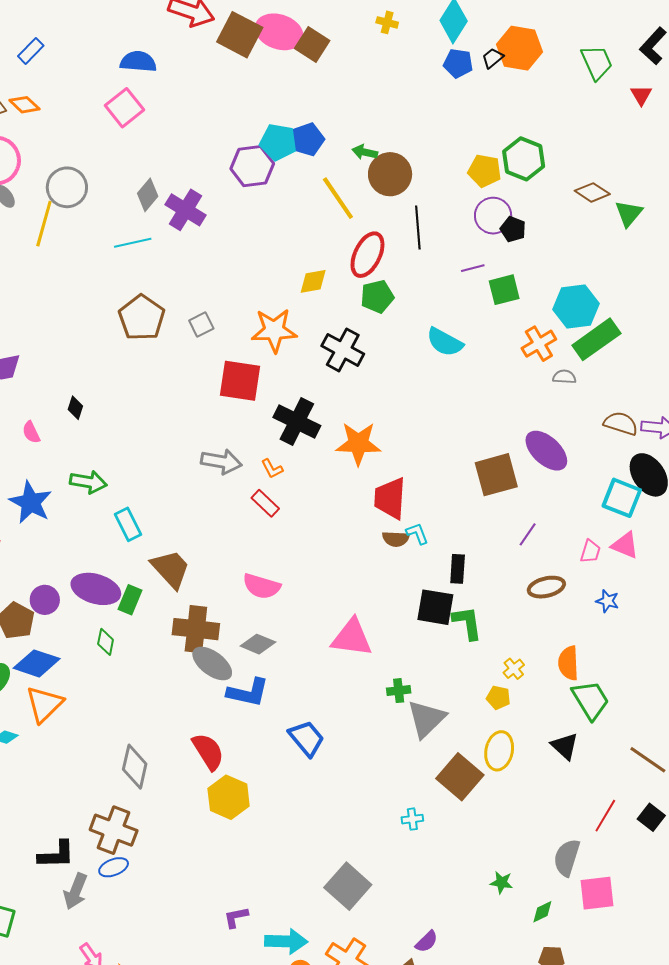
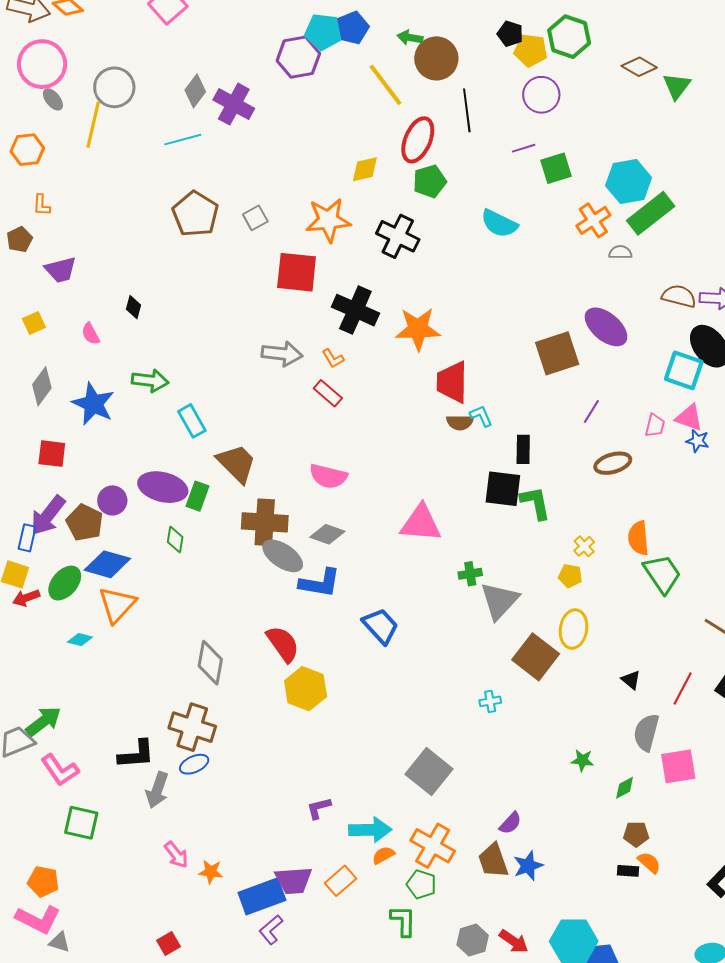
black pentagon: (513, 229) -> (510, 34), moved
blue star: (607, 601) -> (697, 441), moved
black triangle: (565, 746) -> (631, 680), moved, size x0.7

